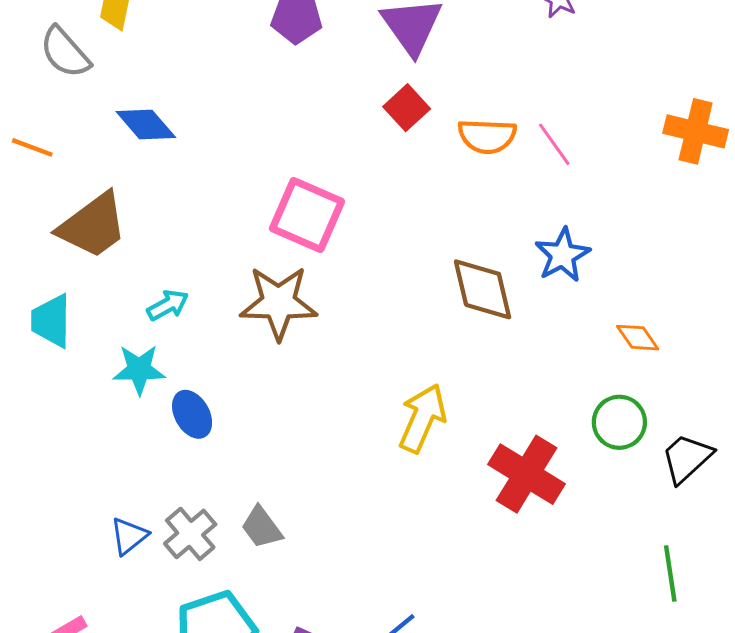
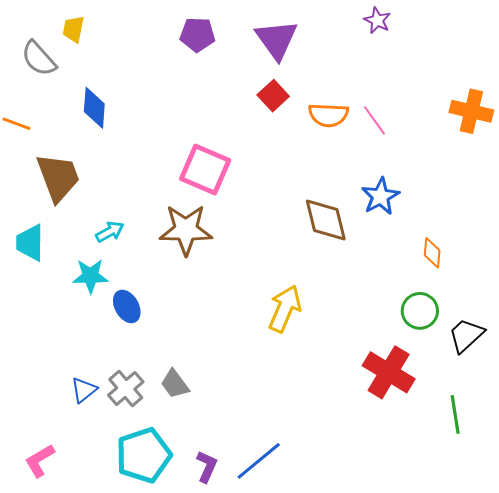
blue diamond: (146, 125) -> (94, 108), turned 45
brown trapezoid: (93, 226) -> (58, 177), turned -74
orange diamond: (638, 338) -> (432, 253), turned 40
red cross: (526, 474) -> (389, 372), moved

